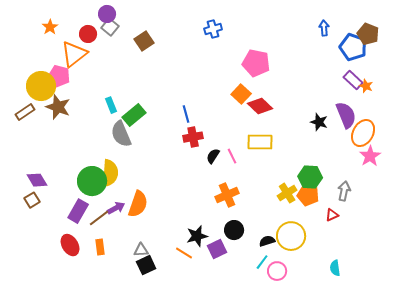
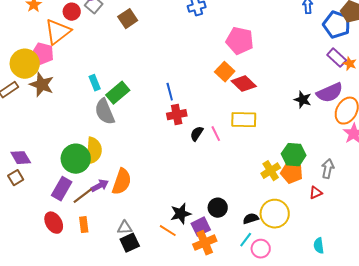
purple semicircle: (346, 115) -> (330, 93), turned 88
orange cross: (227, 195) -> (205, 243), moved

